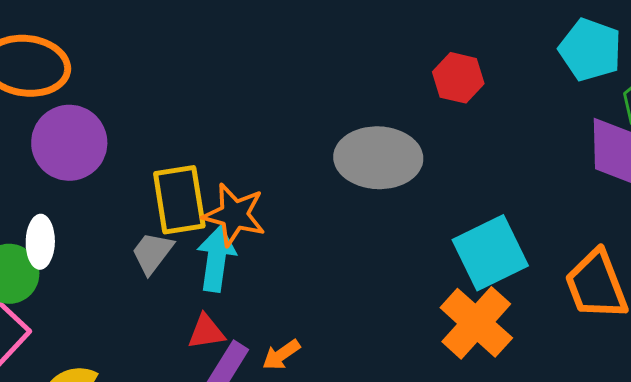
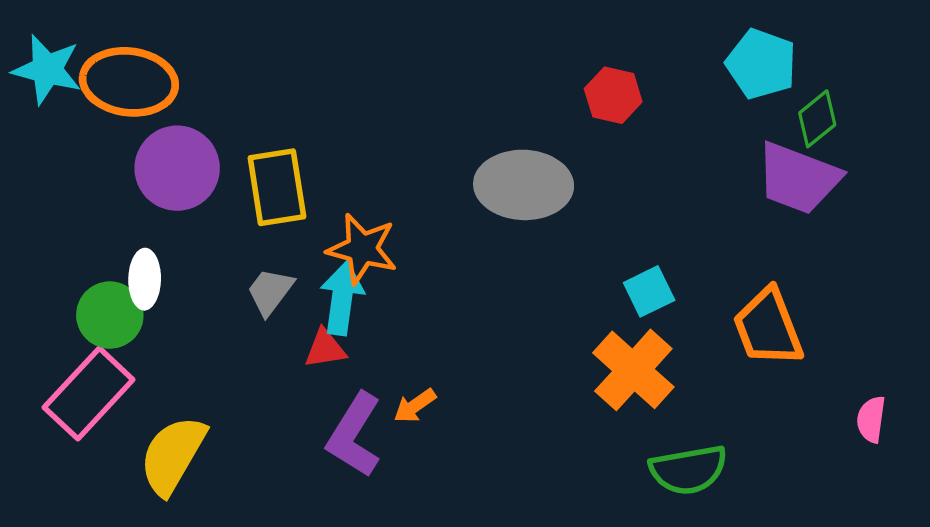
yellow rectangle: (179, 200) -> (277, 187), moved
cyan square: (490, 253) -> (649, 291), size x0.6
red triangle: (206, 332) -> (325, 349), moved

